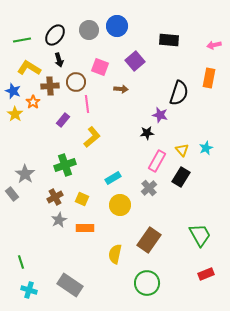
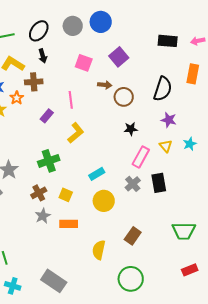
black rectangle: (169, 40) -> (168, 41), moved
brown circle: (76, 82) -> (124, 97), moved
purple star: (160, 115) -> (169, 120), moved
black rectangle: (181, 177) -> (159, 183), moved, turned -42
green trapezoid: (200, 235) -> (184, 231), turned 120
brown rectangle: (149, 240) -> (133, 236), size x0.7

